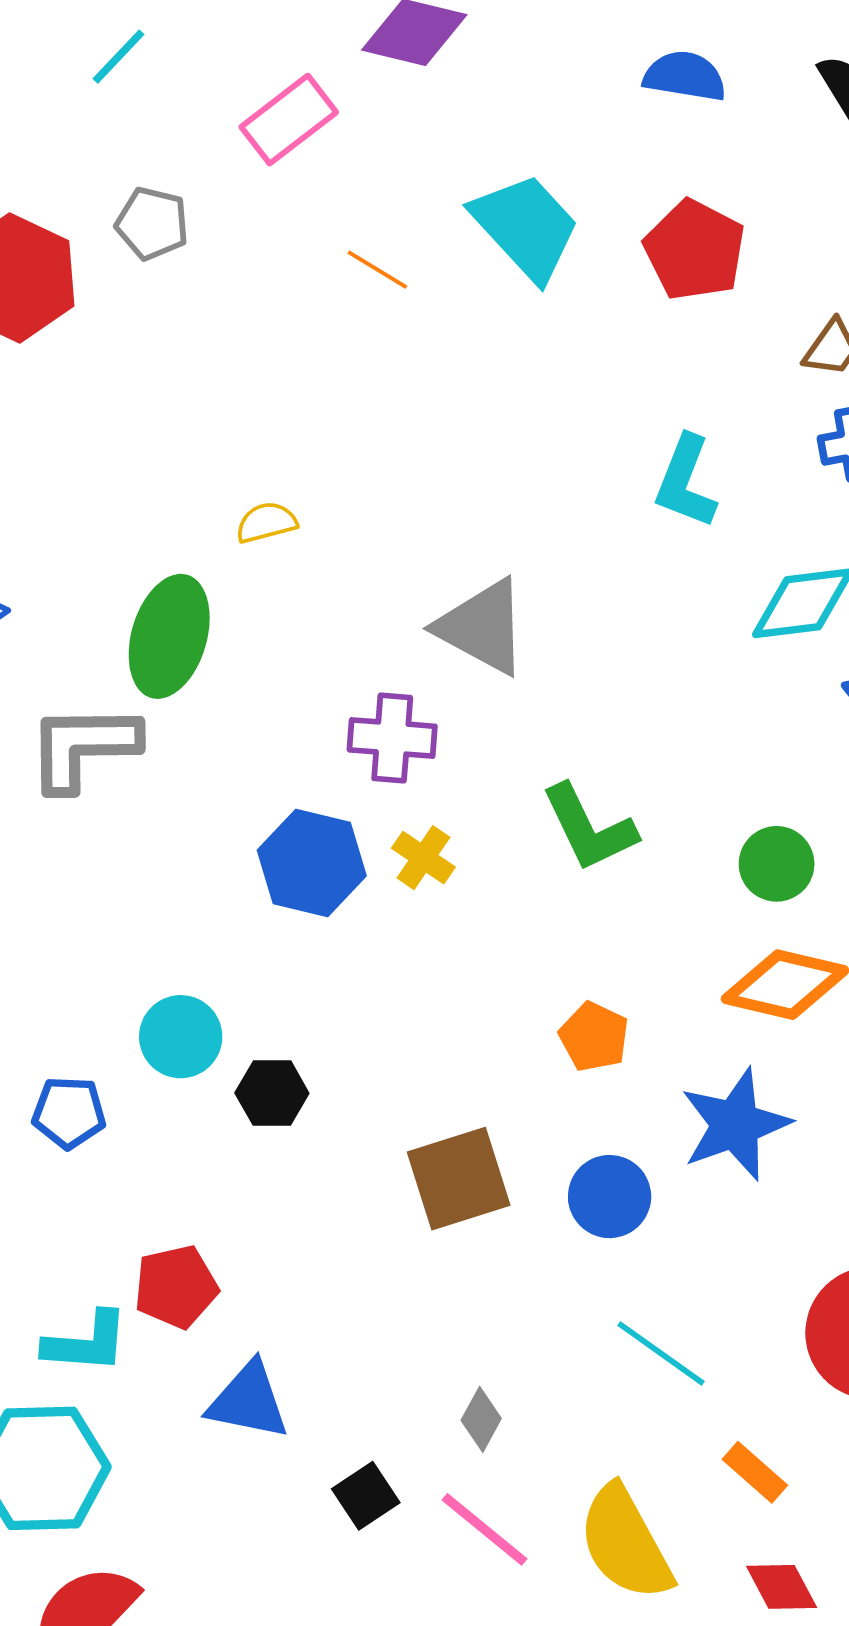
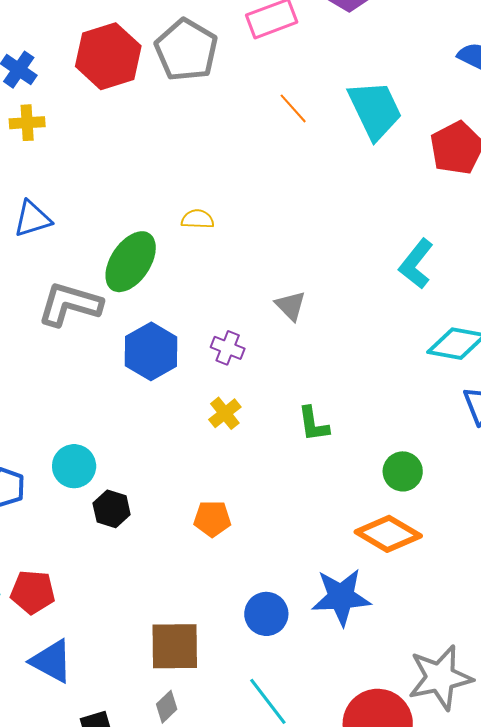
gray pentagon: (152, 223) -> (186, 50), size x1.6
gray triangle: (482, 627) -> (291, 306), size x0.6
purple cross: (392, 738) -> (228, 348), size x0.7
green L-shape: (589, 828) -> (313, 424), size x0.7
blue hexagon: (312, 863) -> (151, 351), moved
orange pentagon: (594, 1037) -> (212, 519), moved, turned 30
brown square: (459, 1179) -> (175, 646), moved

